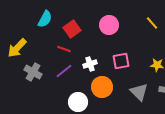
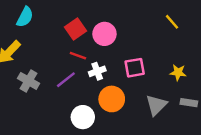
cyan semicircle: (45, 19) -> (25, 17), moved
pink circle: (109, 25) -> (104, 34), moved
red line: (64, 49) -> (78, 56), moved
gray triangle: (139, 92) -> (156, 105), turned 30

